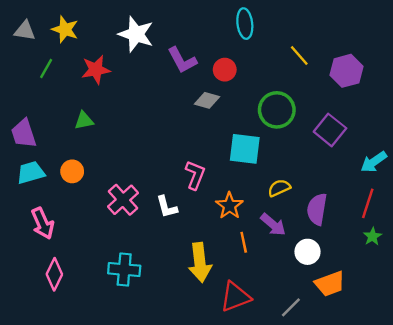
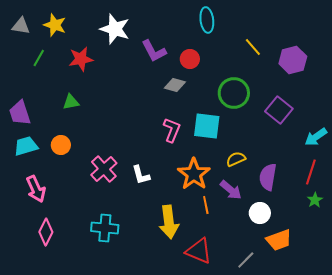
pink L-shape: (195, 175) -> (172, 130), moved
orange star: (229, 206) -> (194, 174), size x1.4
red triangle: (235, 297) -> (199, 251), turned 44

